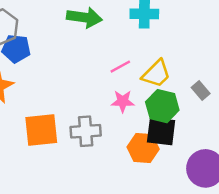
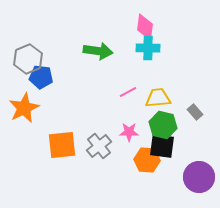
yellow trapezoid: (156, 74) -> (158, 98), turned -140
pink star: (123, 101) -> (129, 132), moved
gray cross: (86, 131) -> (99, 146), turned -35

